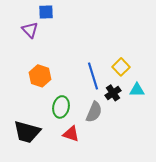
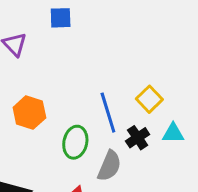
blue square: (46, 12) -> (61, 18), moved
green ellipse: (61, 107) -> (75, 142), moved

